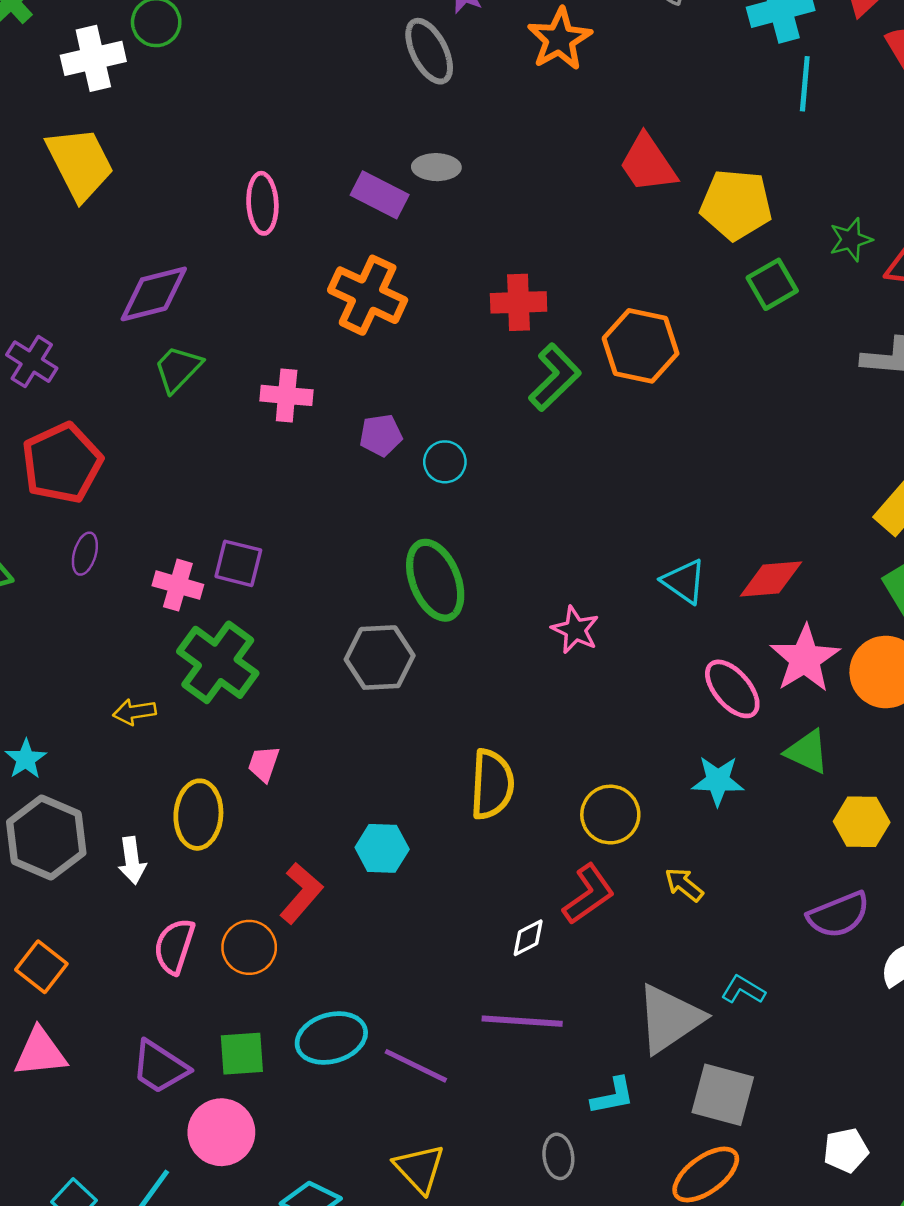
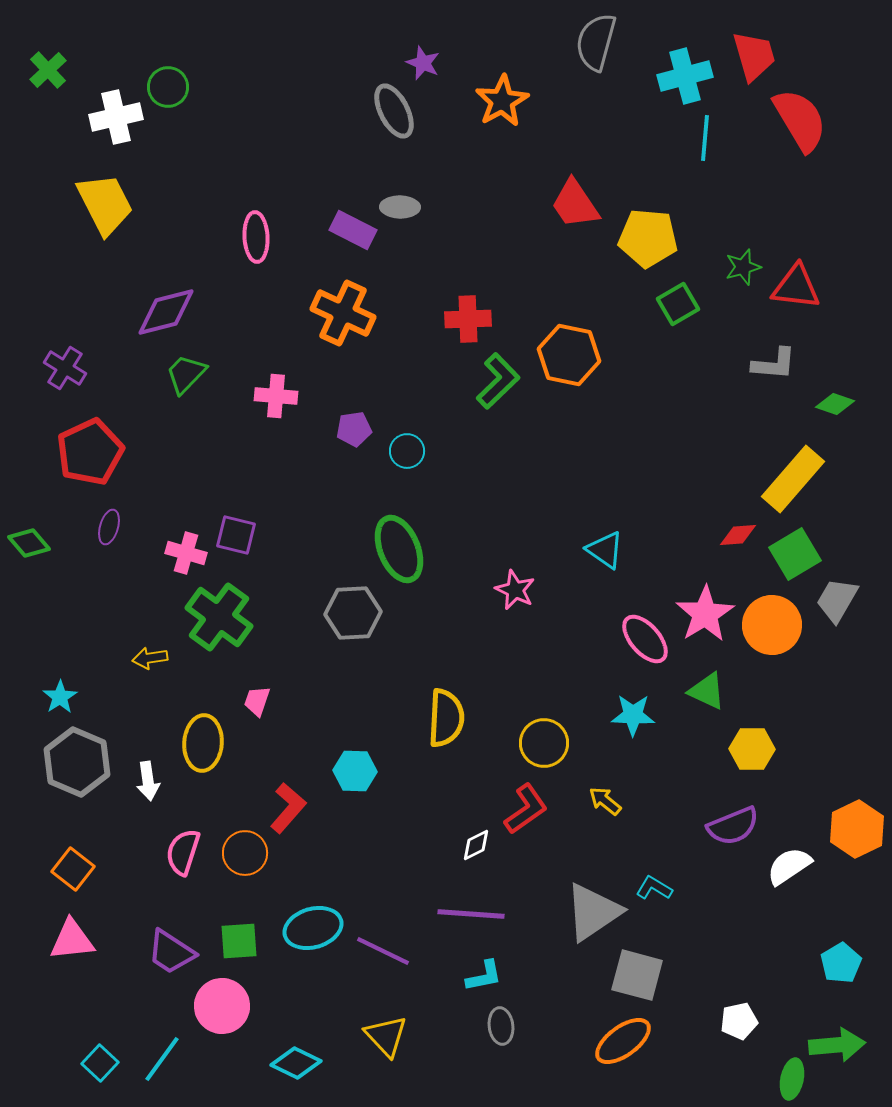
red diamond: (771, 579) -> (738, 535), moved, size x0.7
cyan L-shape: (613, 1096) -> (484, 976), moved

